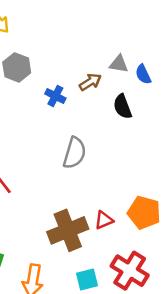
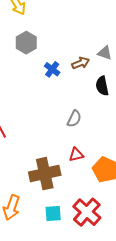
gray semicircle: (75, 153) -> (74, 119), moved, size x0.7
red triangle: (104, 220) -> (76, 155), moved

